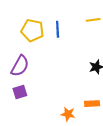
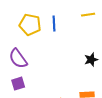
purple semicircle: (20, 66) -> (18, 59), turned 115

